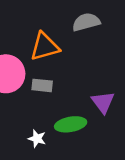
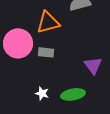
green ellipse: (71, 124) -> (73, 94), moved

